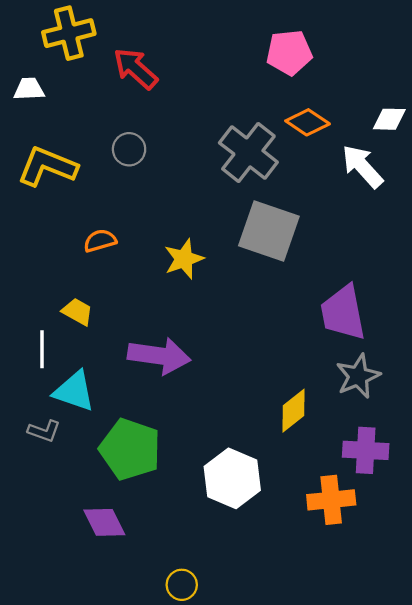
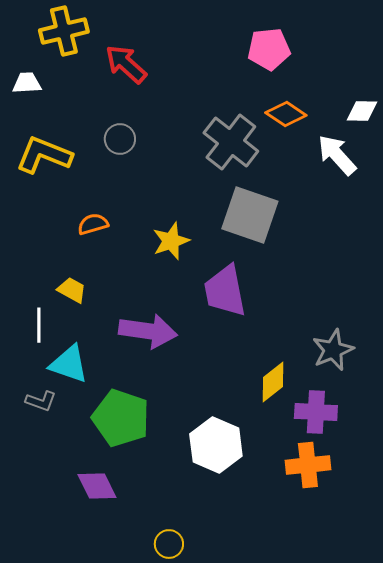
purple trapezoid: (343, 313) -> (225, 291), moved
purple cross: (366, 450) -> (316, 412), moved

